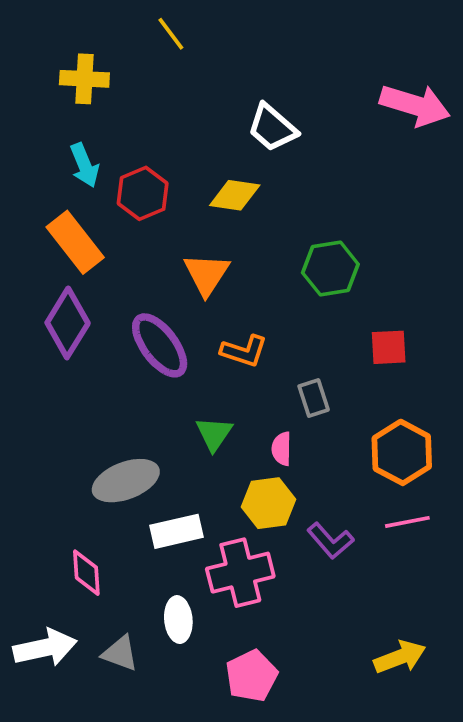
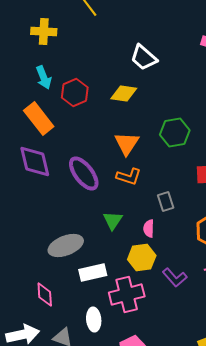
orange triangle: (207, 274) -> (127, 144), moved
purple diamond: (68, 323) -> (35, 162), turned -45

